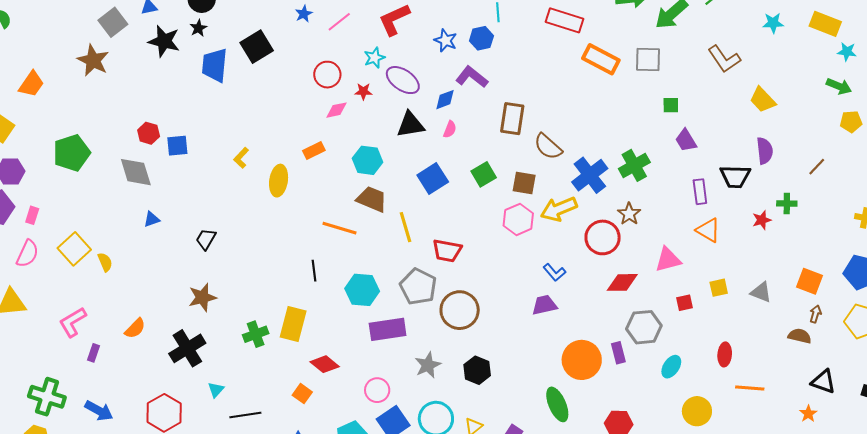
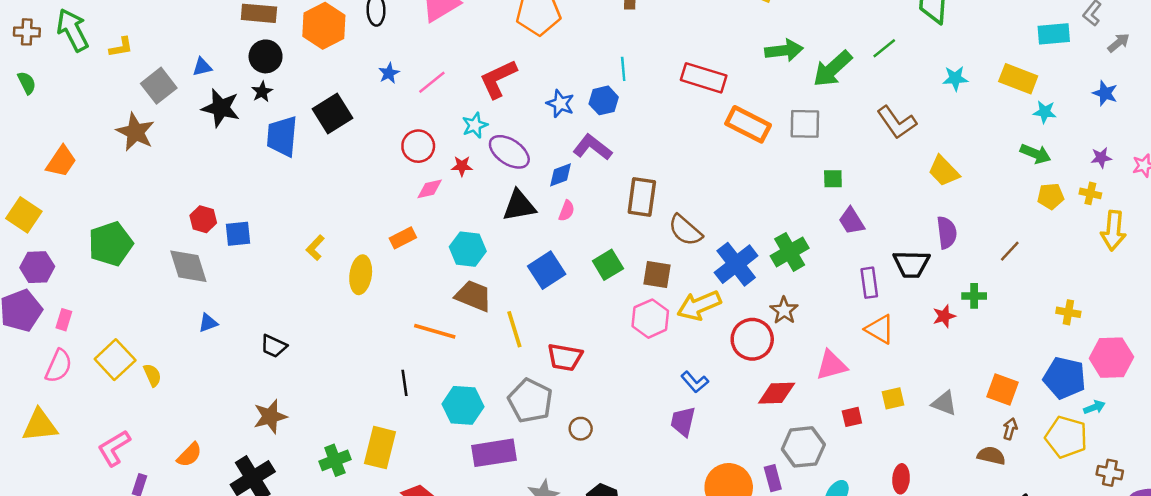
black trapezoid: (206, 239) -> (274, 346), turned -95
purple trapezoid: (544, 305) -> (683, 422), turned -64
brown circle: (460, 310) -> (581, 429), size x0.5

